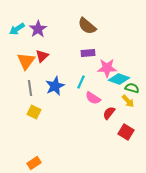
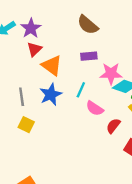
red triangle: (42, 56) -> (34, 49), moved
orange triangle: (26, 61) -> (52, 65), moved, turned -30

